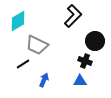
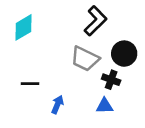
gray trapezoid: (37, 45) -> (85, 59), moved
black line: (23, 64) -> (30, 84), turned 32

